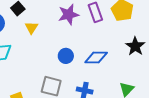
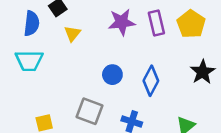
blue diamond: (96, 57) -> (151, 81), turned -70

